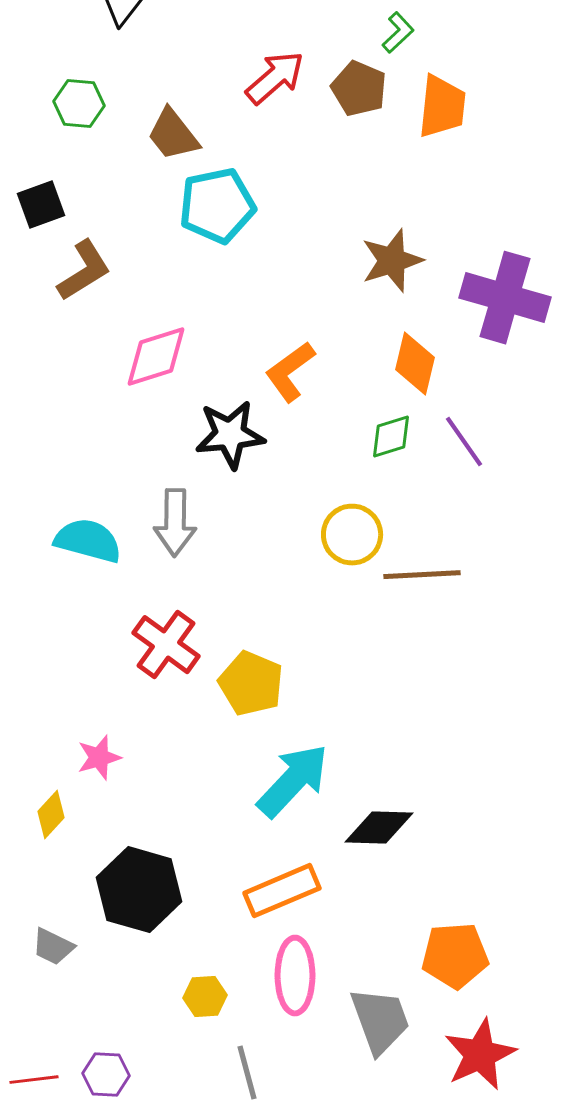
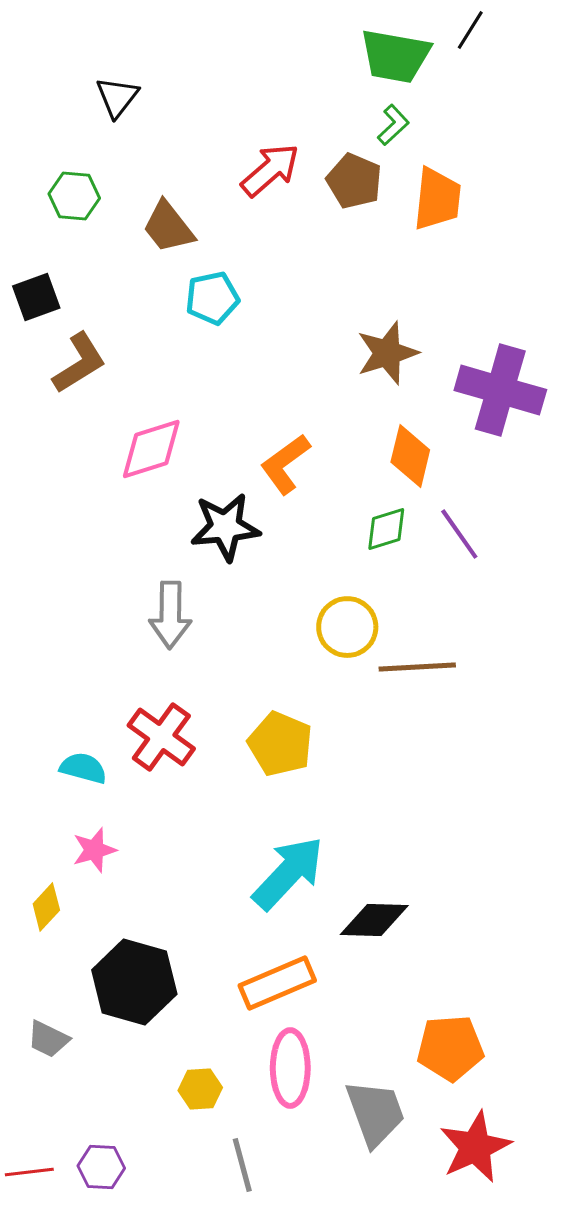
cyan pentagon: (217, 206) -> (212, 298), size x0.7
cyan semicircle: (88, 541) -> (83, 768), moved, size x0.7
yellow pentagon: (251, 684) -> (280, 744), moved

